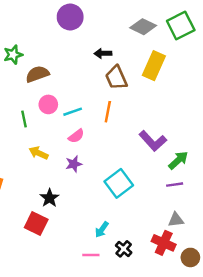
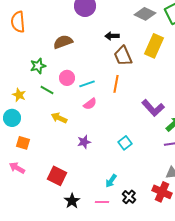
green star: (13, 55) -> (38, 66), moved
brown semicircle: (37, 74) -> (63, 42), moved
green line: (24, 119) -> (47, 90), turned -48
purple star: (74, 164) -> (84, 142), moved
cyan square: (119, 183) -> (125, 143), size x0.6
black star: (50, 198) -> (72, 201), moved

